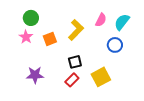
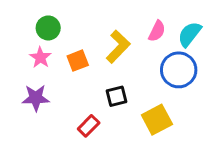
blue circle: (115, 45) -> (179, 70), size x1.5
purple star: (35, 75) -> (36, 98), moved
red rectangle: (72, 80) -> (89, 126), moved

